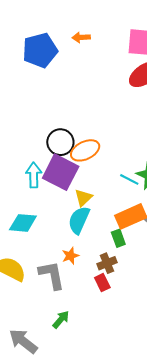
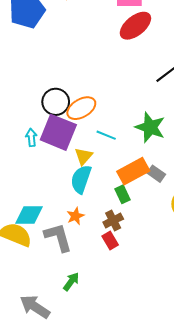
cyan arrow: (34, 175) -> (31, 137), size x0.7
cyan line: (129, 179) -> (106, 135), moved
cyan diamond: (23, 223) -> (29, 215), moved

